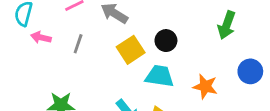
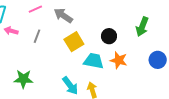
black circle: (166, 41) -> (109, 36), moved
orange star: (205, 87) -> (119, 60), moved

